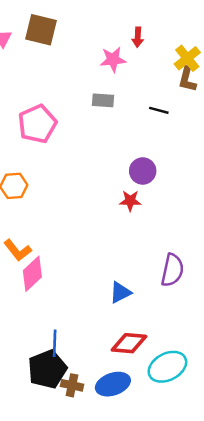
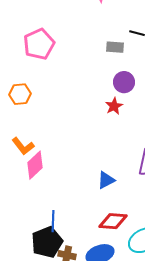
gray rectangle: (103, 100) -> (115, 47), moved
red star: (130, 201) -> (114, 106), turned -30

